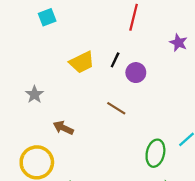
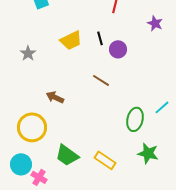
black line: (115, 60) -> (100, 38), turned -40
gray star: (34, 94) -> (28, 53), moved

